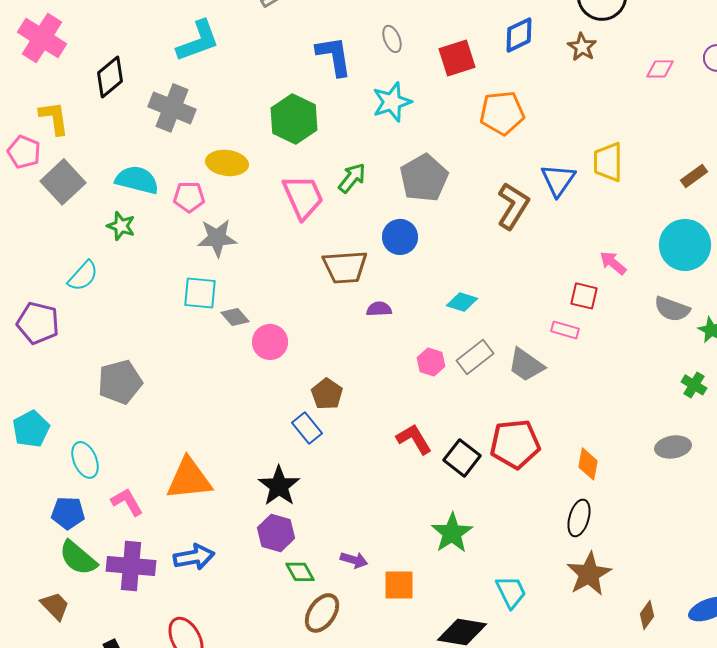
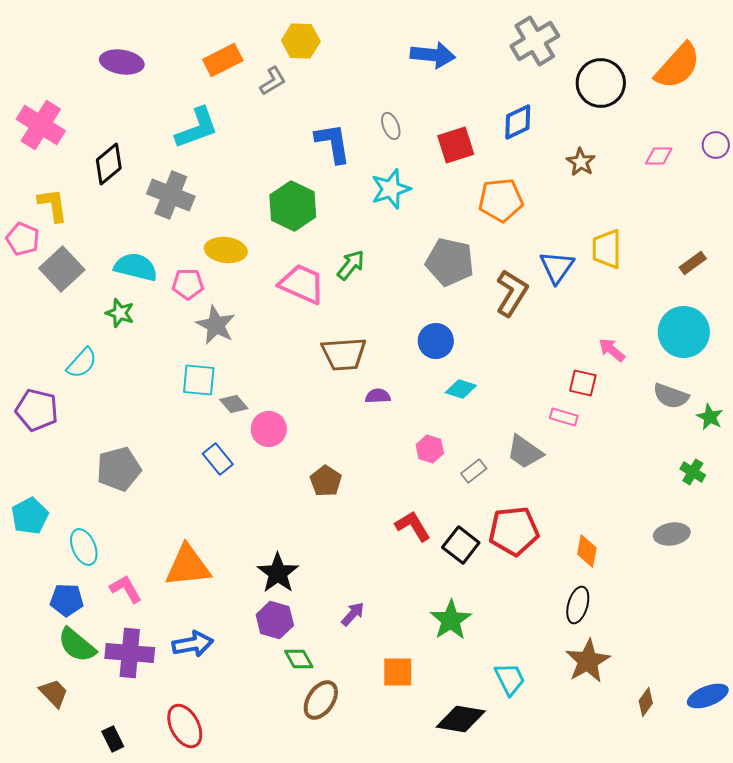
brown star: (582, 47) -> (581, 162), moved
gray pentagon: (424, 178) -> (450, 262), moved, turned -30
pink trapezoid: (303, 197) -> (302, 284), turned -42
blue circle: (400, 237) -> (436, 341), moved
gray star: (217, 238) -> (216, 325), turned 30
gray rectangle: (475, 357) -> (474, 471), moved, size x0.7
blue rectangle: (307, 428) -> (218, 459), moved
purple arrow: (354, 560) -> (353, 614), moved, turned -64

